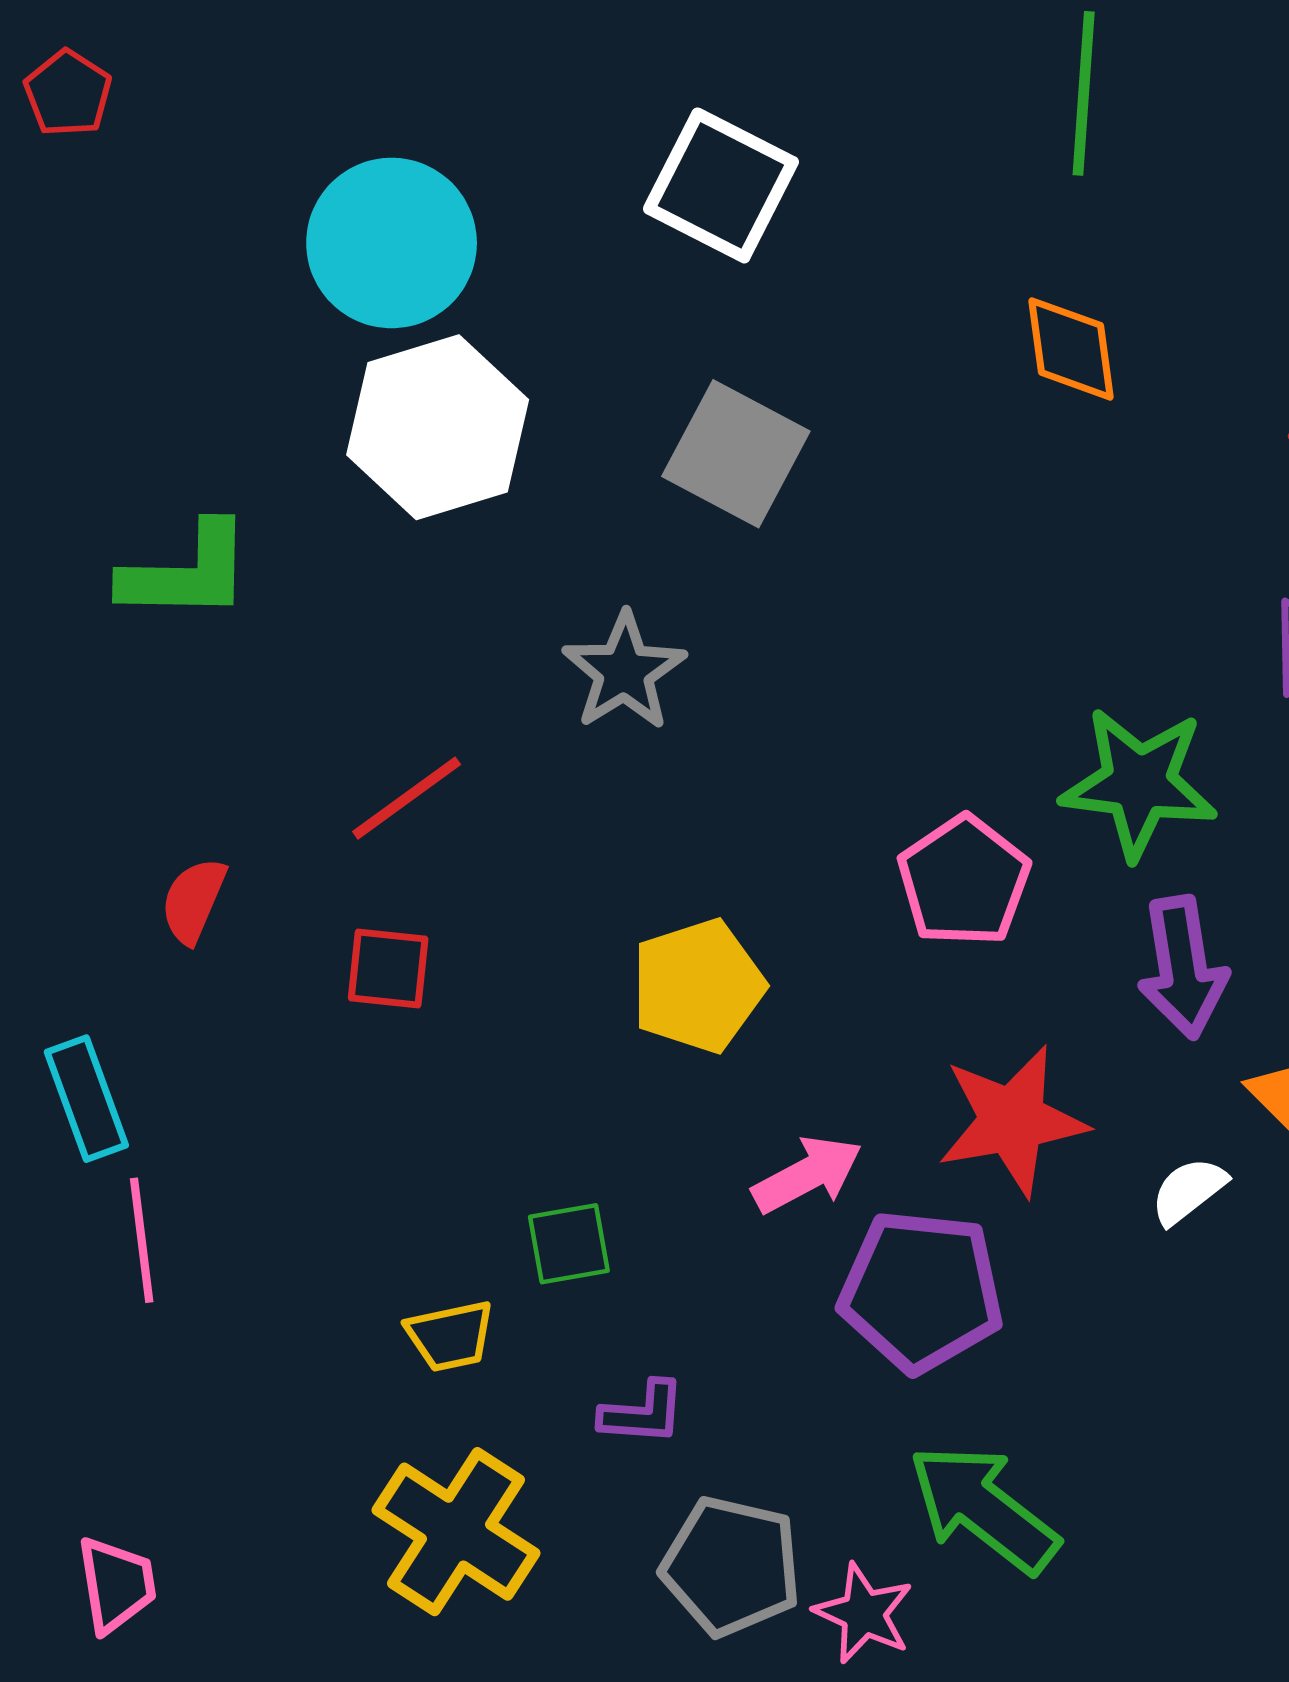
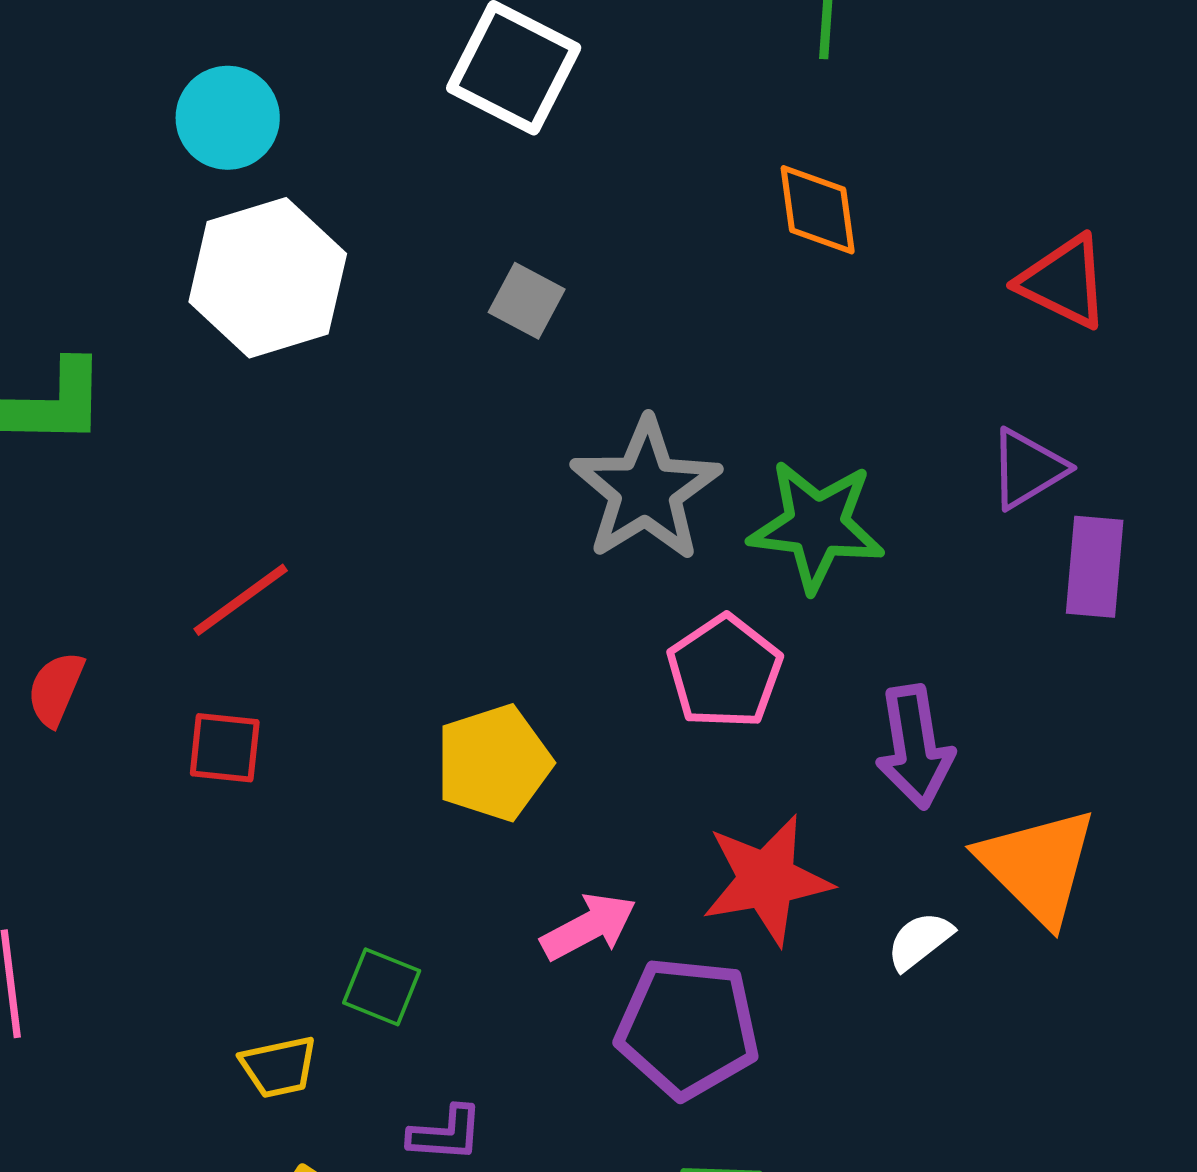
cyan circle: (392, 243) -> (228, 118), size x0.7
gray square: (736, 454) -> (527, 301), size x0.6
gray star: (624, 671) -> (646, 490), moved, size x1.4
green star: (1139, 783) -> (817, 526), moved
green square: (569, 1244) -> (382, 987), turned 32

